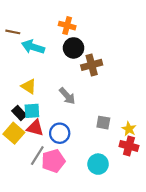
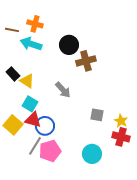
orange cross: (67, 26) -> (35, 24), moved
cyan square: (32, 111) -> (30, 104), turned 35
black rectangle: (19, 113) -> (13, 74), moved
blue circle: (60, 133) -> (45, 126), moved

